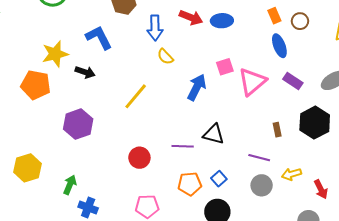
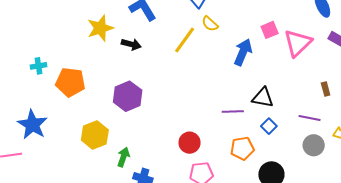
orange pentagon: (36, 85) -> (70, 82), moved
yellow line: (136, 96) -> (185, 40), moved
red circle: (139, 158) -> (190, 143), moved
yellow hexagon: (28, 168) -> (95, 135), moved
blue square: (219, 179) -> (269, 126), moved

